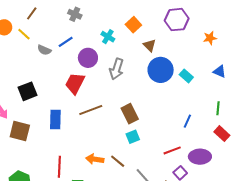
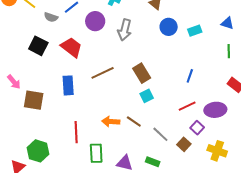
blue circle: (161, 70) -> (169, 27), size x0.7
cyan rectangle: (186, 76) -> (195, 31), turned -56
red trapezoid: (75, 83) -> (71, 47), moved, turned 105
black square: (28, 91) -> (38, 46), moved, turned -36
green line: (218, 108) -> (229, 51), moved
blue line: (187, 121) -> (190, 76), moved

